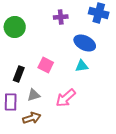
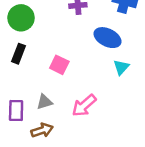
cyan triangle: (82, 66) -> (121, 67), moved, turned -40
black rectangle: (19, 74) -> (19, 54), moved

